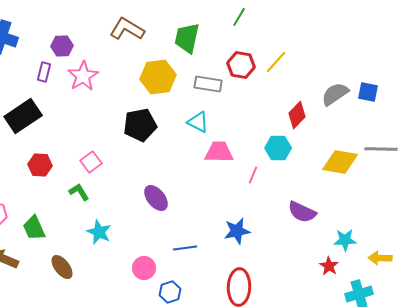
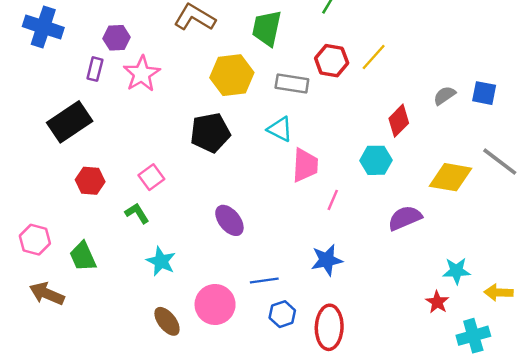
gray semicircle: (335, 94) -> (444, 95), size x0.7
gray line: (381, 149) -> (500, 162), turned 36
pink trapezoid: (219, 152) -> (305, 165), turned 92
pink line: (253, 175) -> (333, 200), moved
purple semicircle: (302, 212) -> (405, 218), moved, turned 132
brown ellipse: (62, 267) -> (167, 321), moved
pink circle: (144, 268) -> (215, 304), size x1.4
blue hexagon: (170, 292) -> (282, 314), moved

